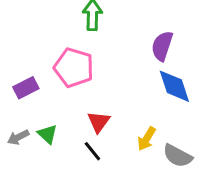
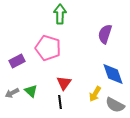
blue diamond: (174, 86) -> (113, 74), moved
black line: (92, 151) -> (60, 102), turned 32

